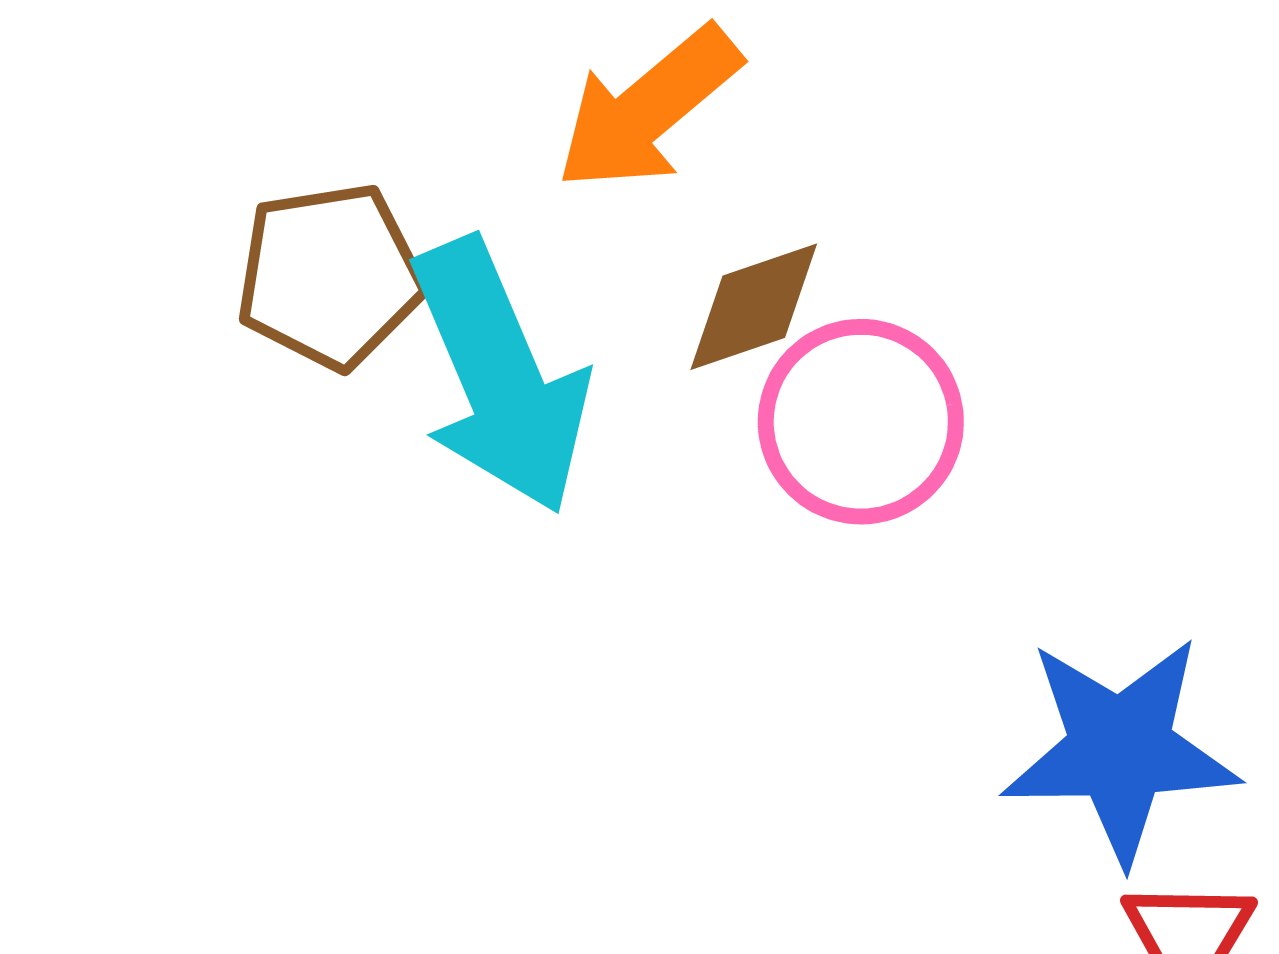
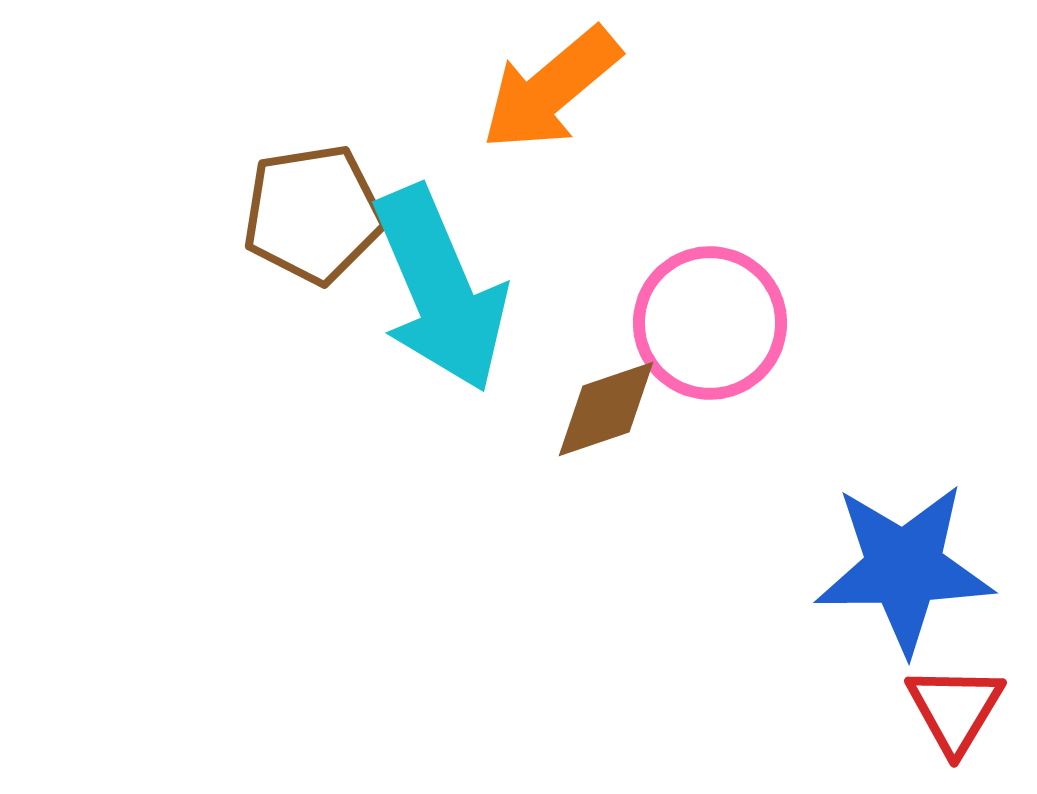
brown diamond: (754, 307) -> (606, 409), moved

